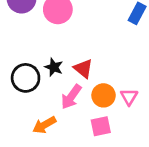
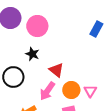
black star: (54, 67) -> (32, 54), moved

